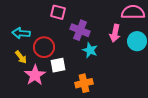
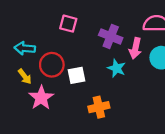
purple cross: (80, 30) -> (111, 36), moved
cyan star: (90, 50) -> (117, 68), moved
white square: (58, 65) -> (77, 75), moved

